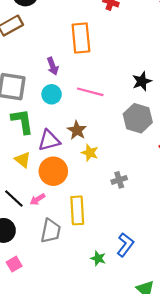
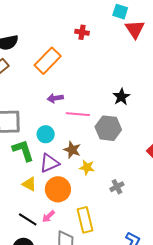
orange rectangle: (81, 38) -> (48, 61), moved, turned 60
purple arrow: (53, 66) -> (55, 98), moved, turned 112
cyan circle: (52, 94) -> (46, 134), moved
gray hexagon: (138, 118) -> (108, 128), moved

